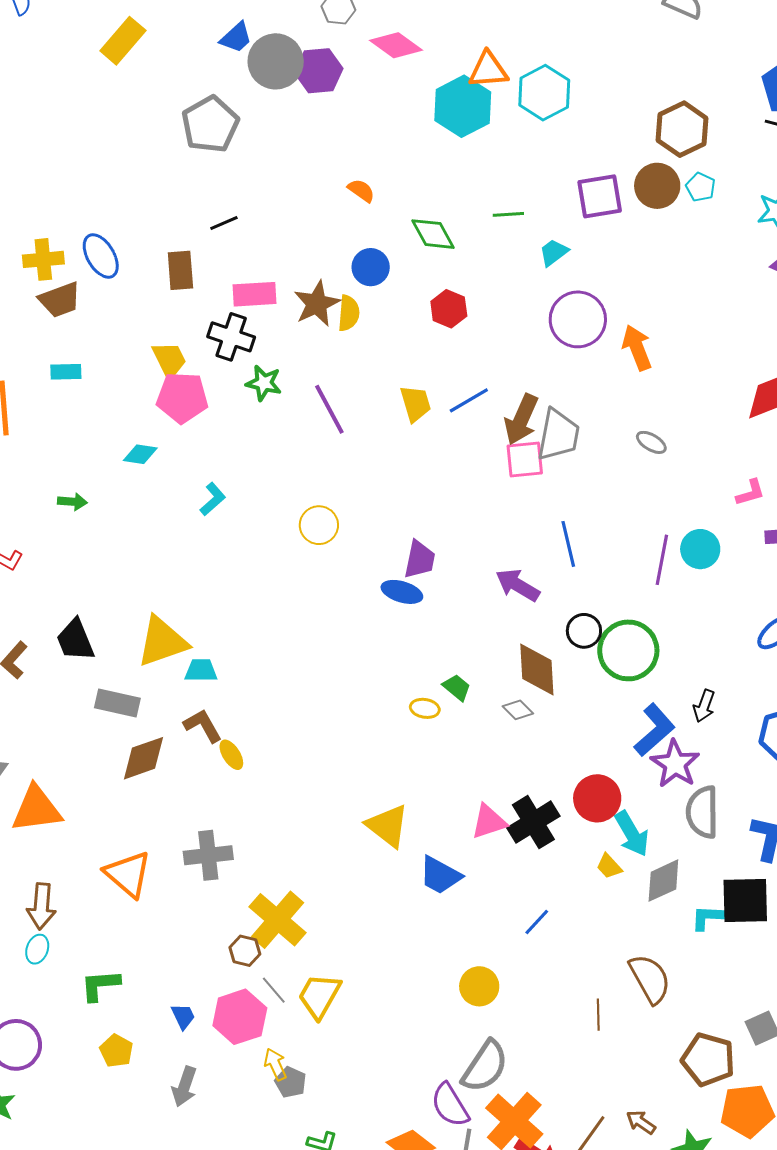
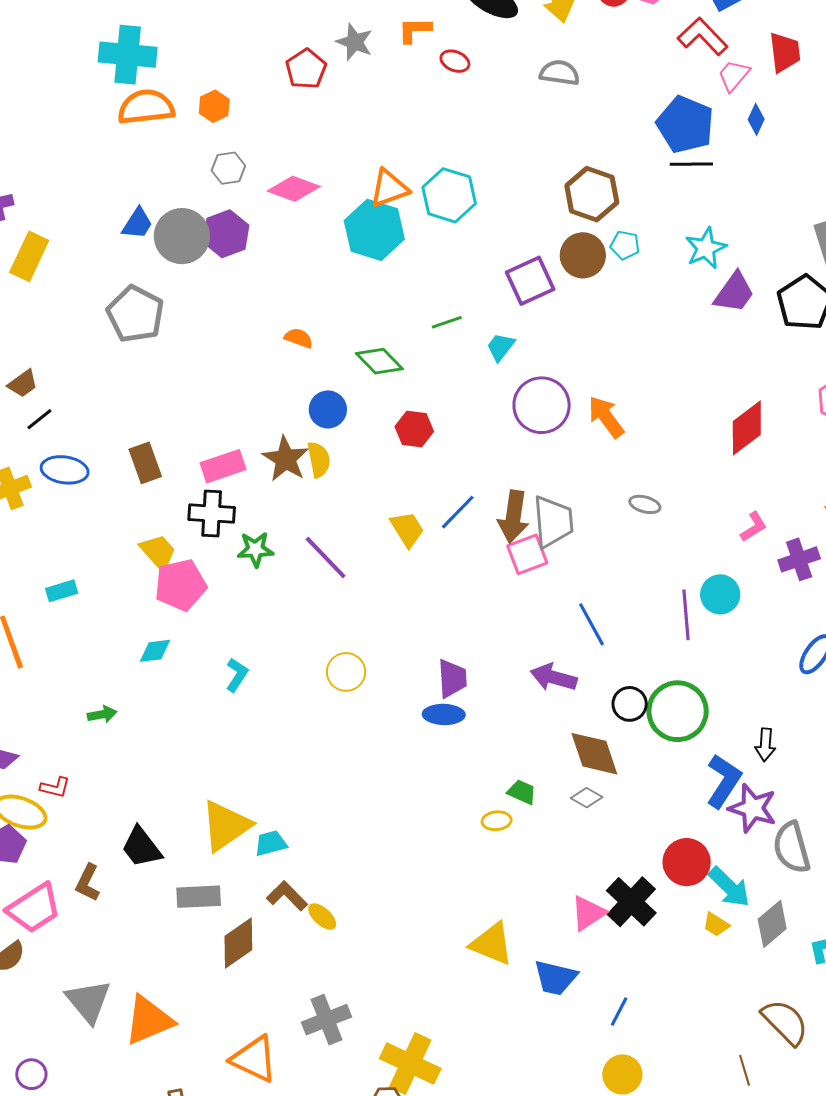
black line: (224, 223) -> (39, 419), moved
blue ellipse: (101, 256) -> (65, 470), turned -36
brown trapezoid: (60, 300) -> (23, 384), moved, size x0.7
blue line: (537, 922) -> (619, 1012), moved

